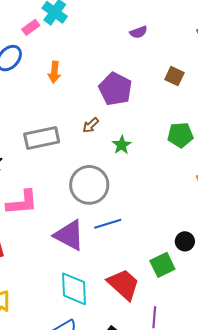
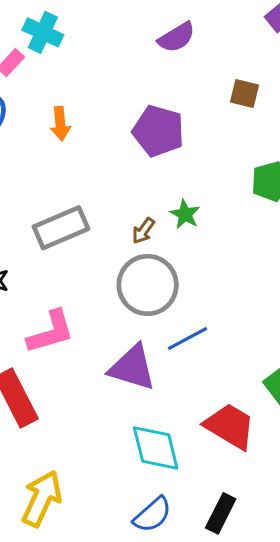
purple semicircle: (139, 32) -> (177, 37), size x1.4
brown arrow: (91, 125) -> (143, 231), moved

